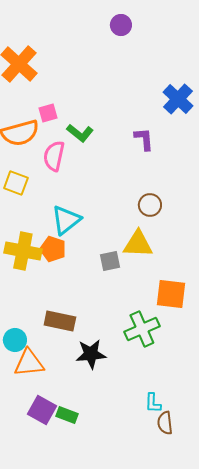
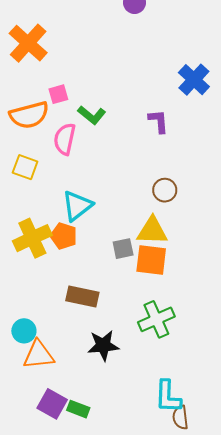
yellow cross: (23, 251) -> (32, 238), turned -36
orange square: (171, 294) -> (151, 260), moved
brown rectangle: (60, 321) -> (82, 296), moved
cyan L-shape: (153, 403) -> (168, 397), size x1.6

